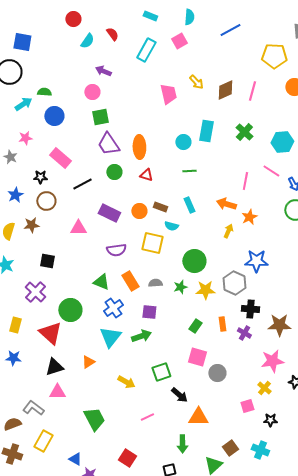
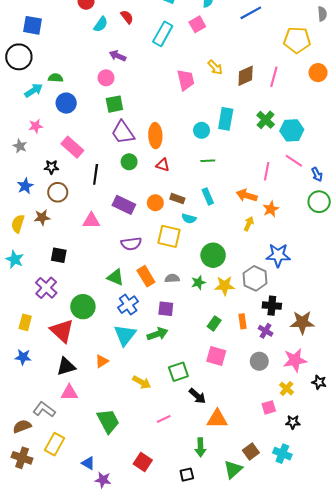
cyan hexagon: (282, 142) -> (292, 130), moved
black line: (82, 184) -> (96, 174), turned -54
gray circle: (217, 373) -> (259, 361), moved

